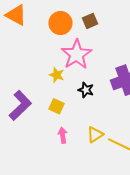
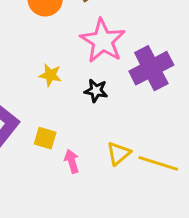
pink star: (76, 54) -> (103, 41), moved
yellow square: (56, 106) -> (45, 138), moved

